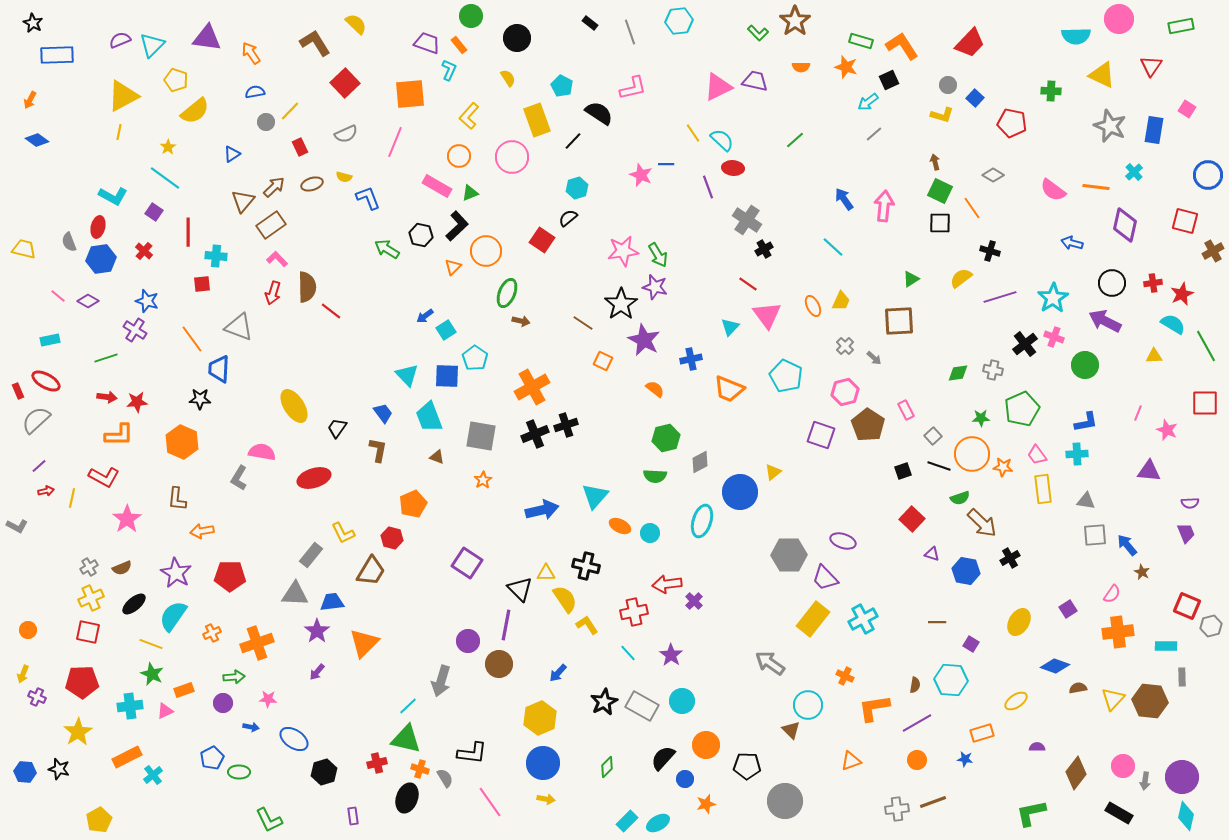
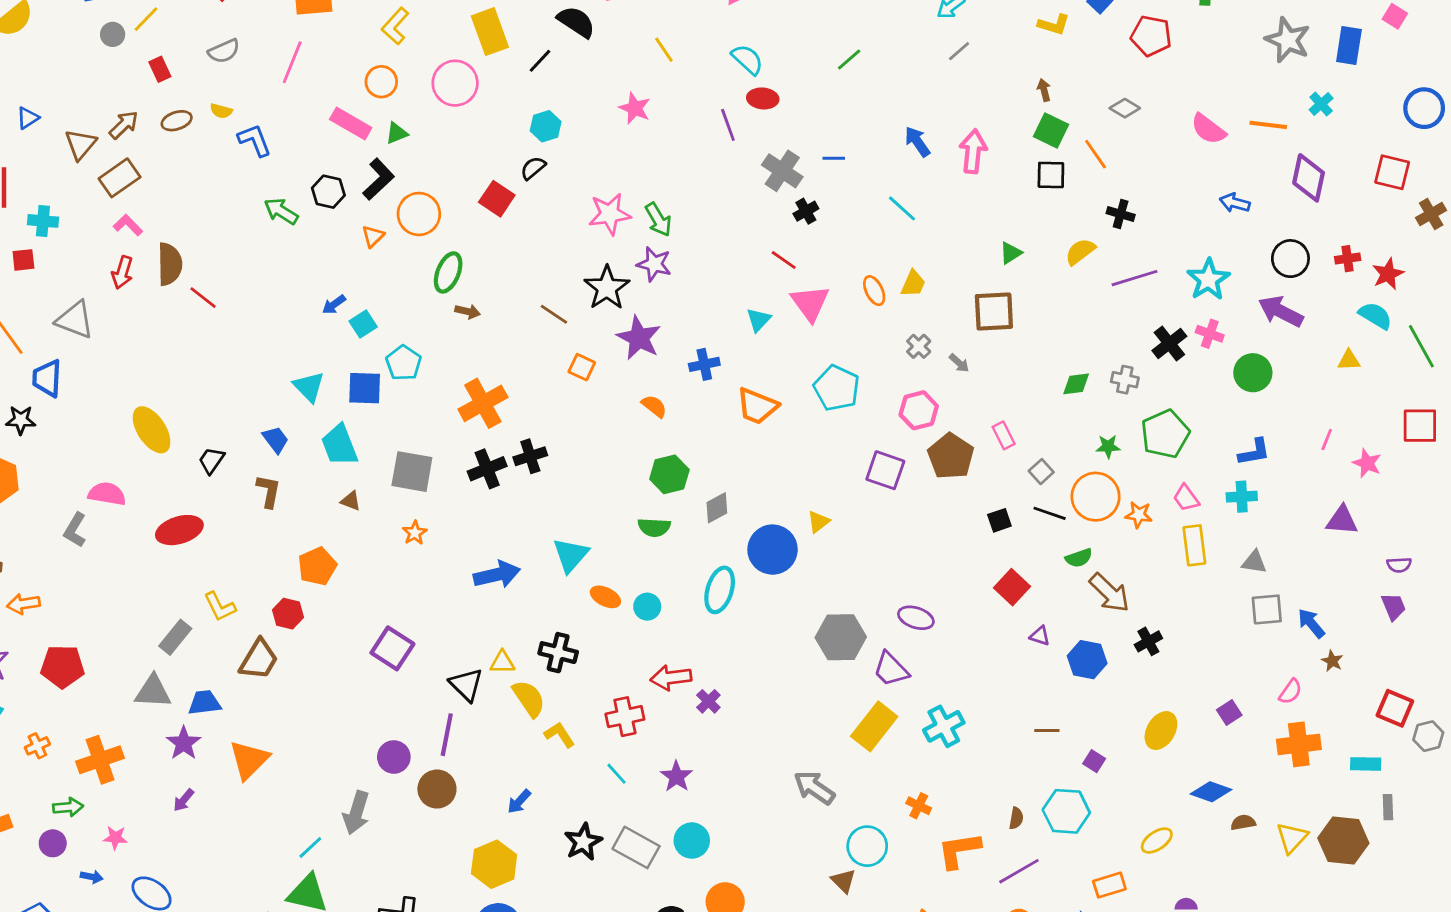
yellow line: (693, 133) -> (664, 50), moved
blue triangle: (232, 154) -> (28, 118), moved
blue line: (666, 164) -> (834, 158), moved

